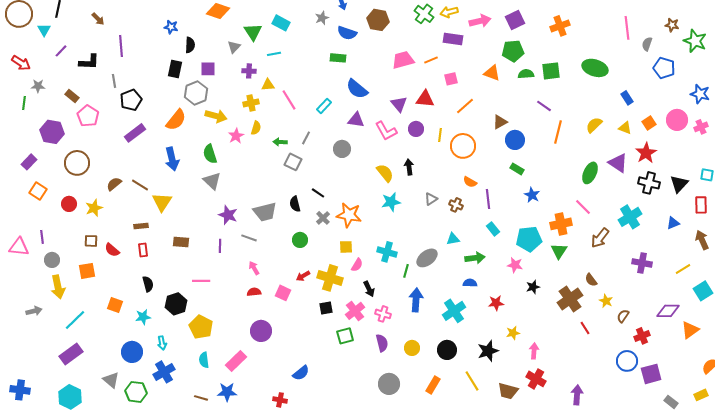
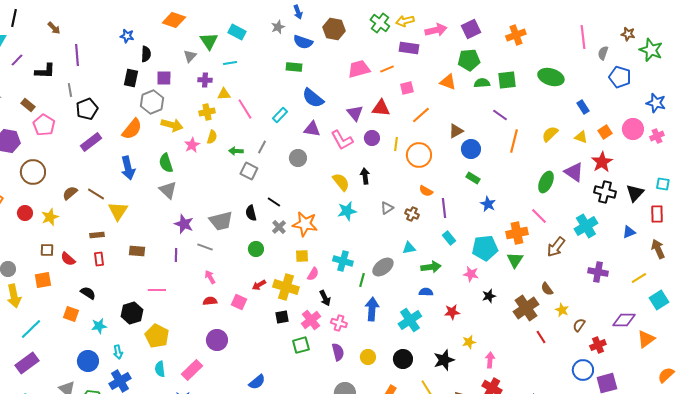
black semicircle: (148, 284) -> (88, 293), moved, turned -42

